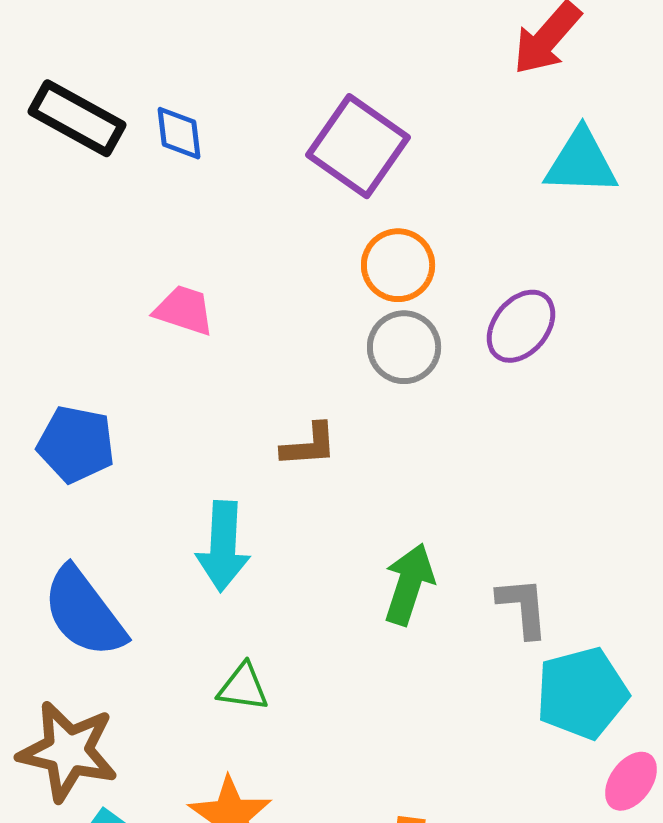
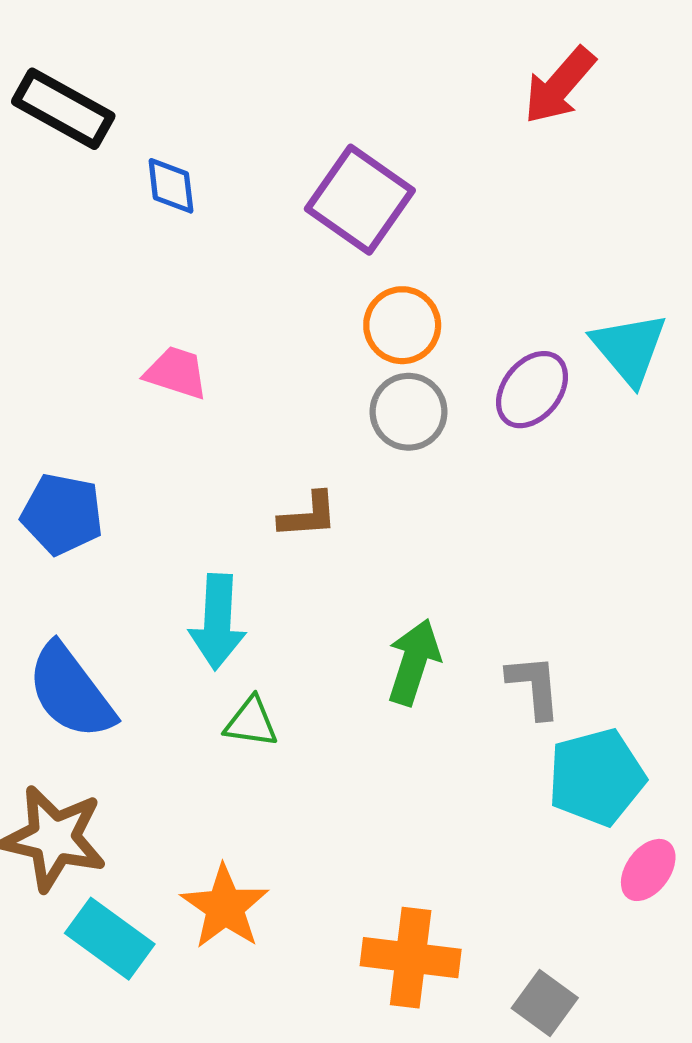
black rectangle: (77, 118) -> (63, 109), moved
cyan triangle: (581, 162) -> (629, 348), moved, turned 48
green triangle: (243, 687) -> (251, 722), moved

